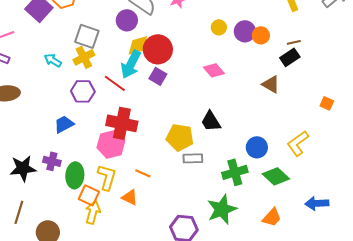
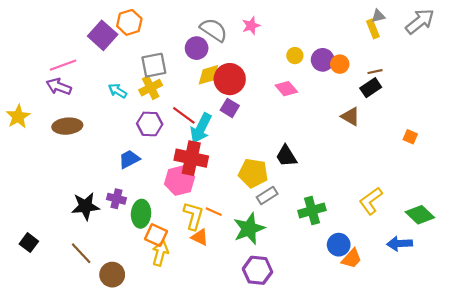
gray square: (87, 36) -> (154, 65), turned -30
cyan arrow: (131, 64) -> (201, 128), moved
pink diamond: (214, 70) -> (286, 89), moved
yellow L-shape: (298, 143) -> (371, 201), moved
blue circle: (257, 147) -> (339, 245), moved
gray rectangle: (193, 158) -> (267, 196), turned -30
green diamond: (276, 176) -> (420, 215), moved
yellow L-shape: (107, 177) -> (193, 216), moved
green star: (222, 209) -> (249, 229), moved
brown line: (19, 212) -> (81, 253), turned -60

